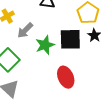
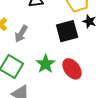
green star: (45, 45) -> (46, 64), moved

